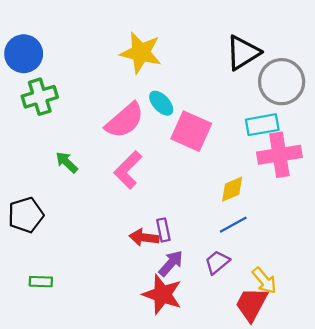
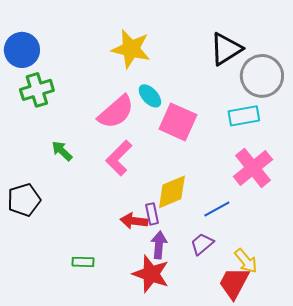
pink cross: (279, 155) -> (253, 168), moved, turned -30
yellow diamond: (232, 189) -> (172, 192), moved, size x1.4
purple arrow: (171, 263) -> (159, 245), turned -36
green rectangle: (41, 282) -> (83, 262), moved

